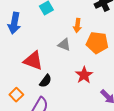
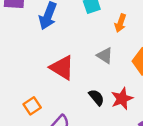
orange arrow: (77, 25) -> (120, 23), moved
black semicircle: (46, 81) -> (96, 97), moved, turned -88

